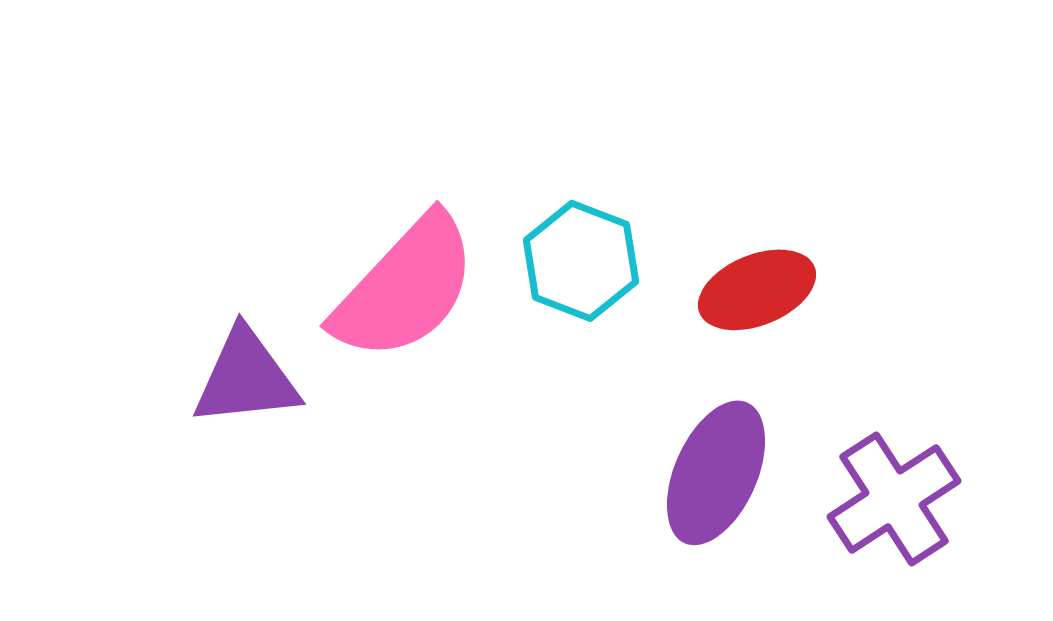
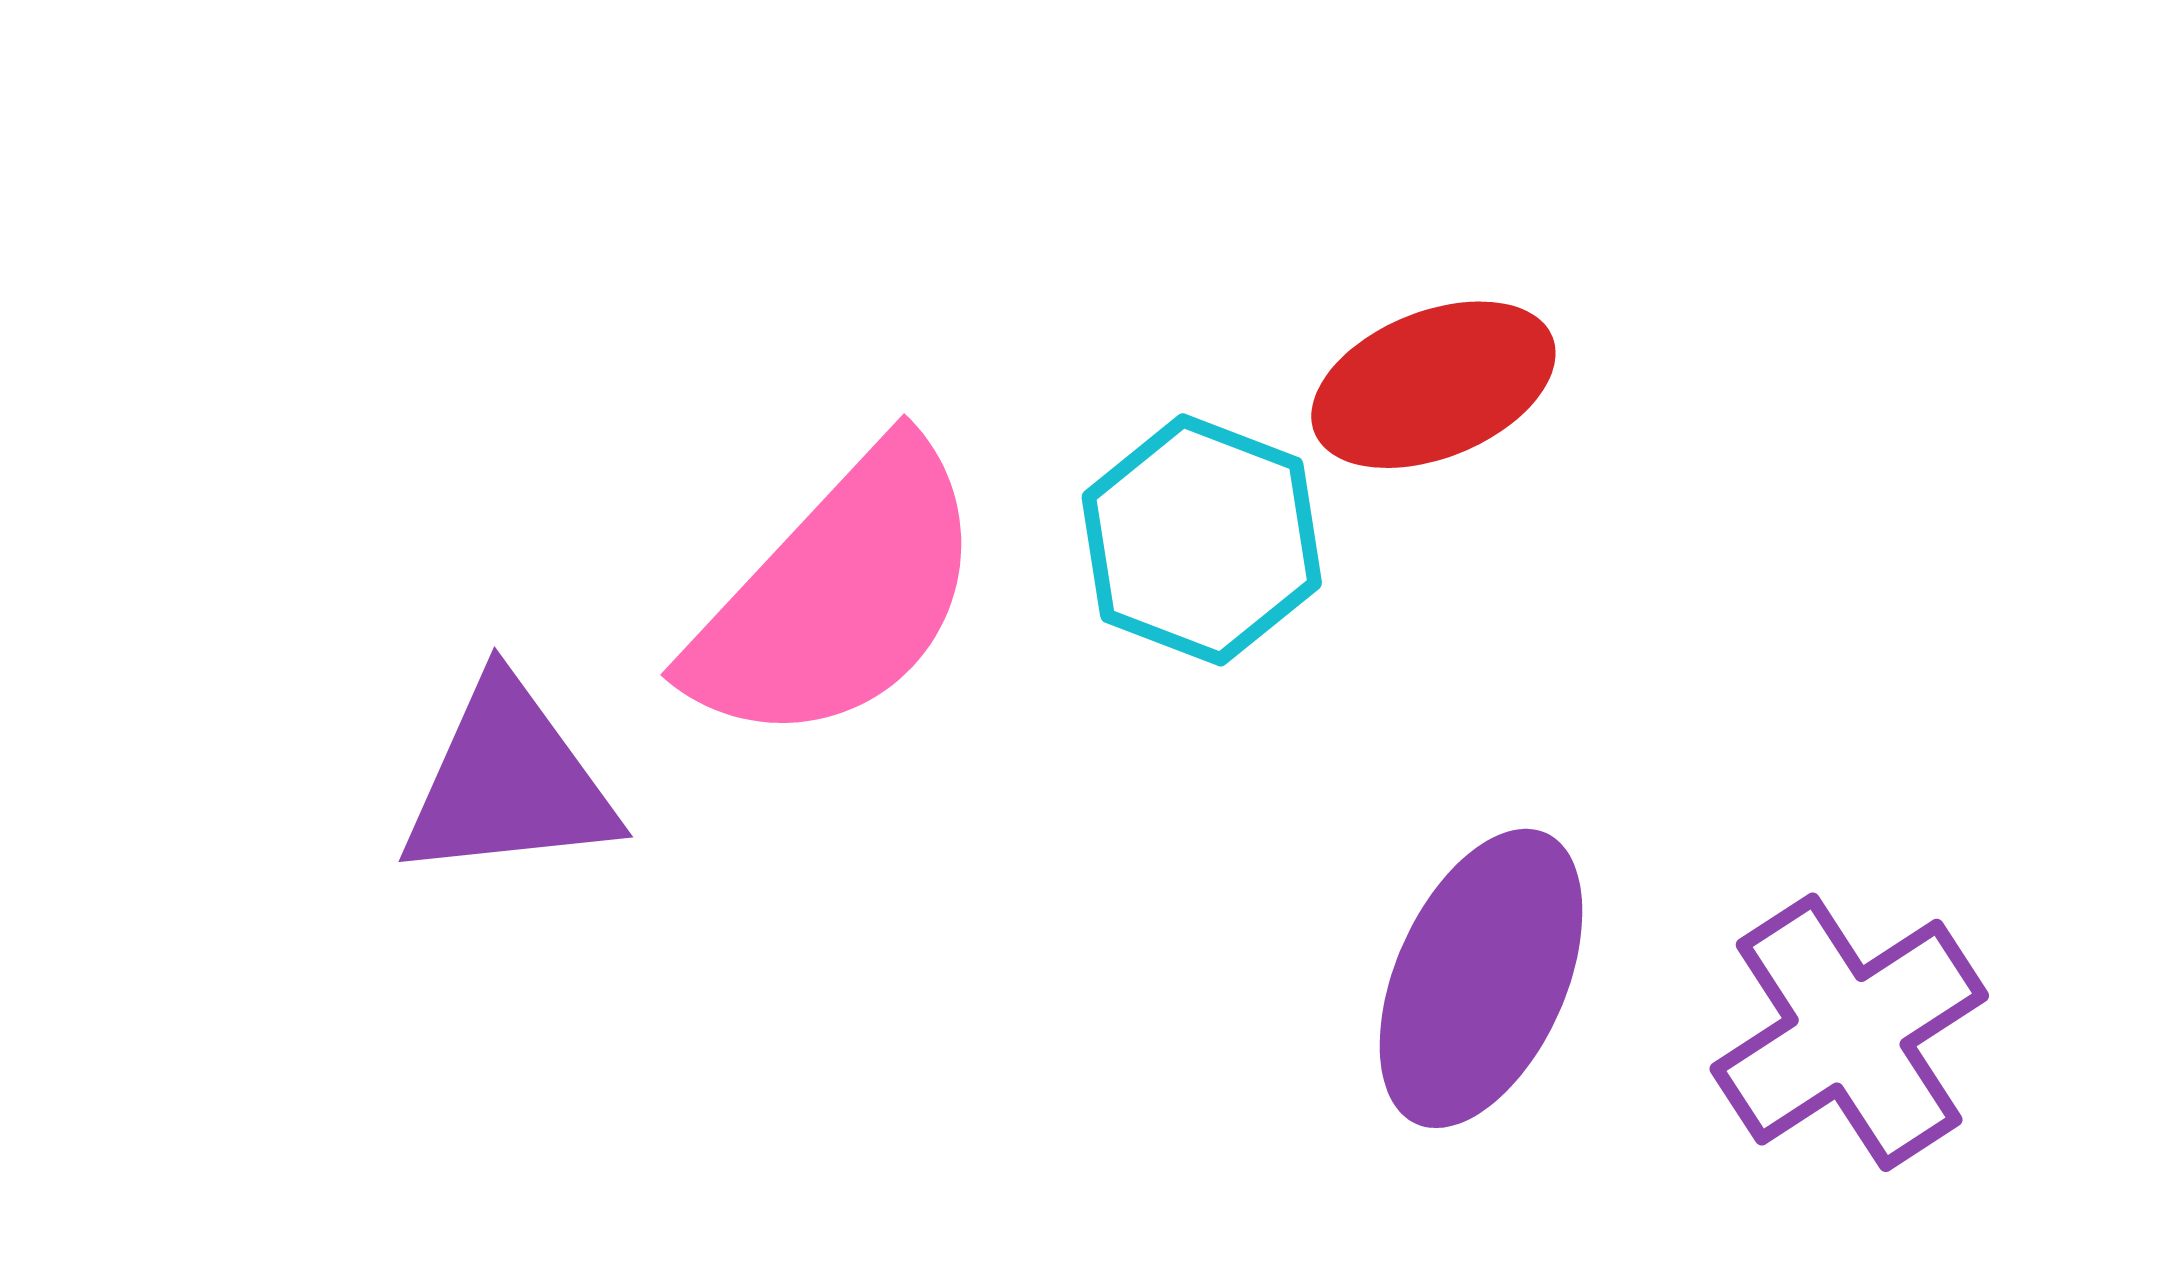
red ellipse: (757, 290) -> (1433, 385), moved

